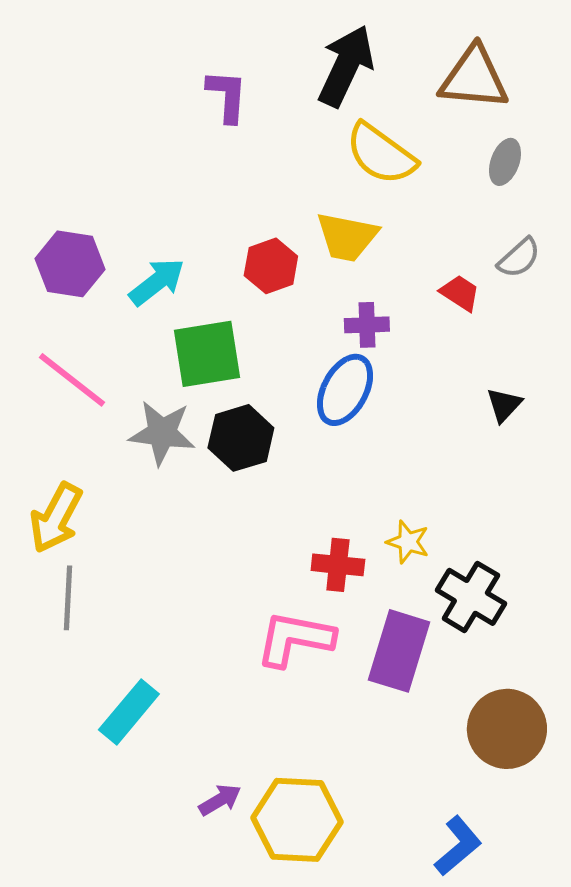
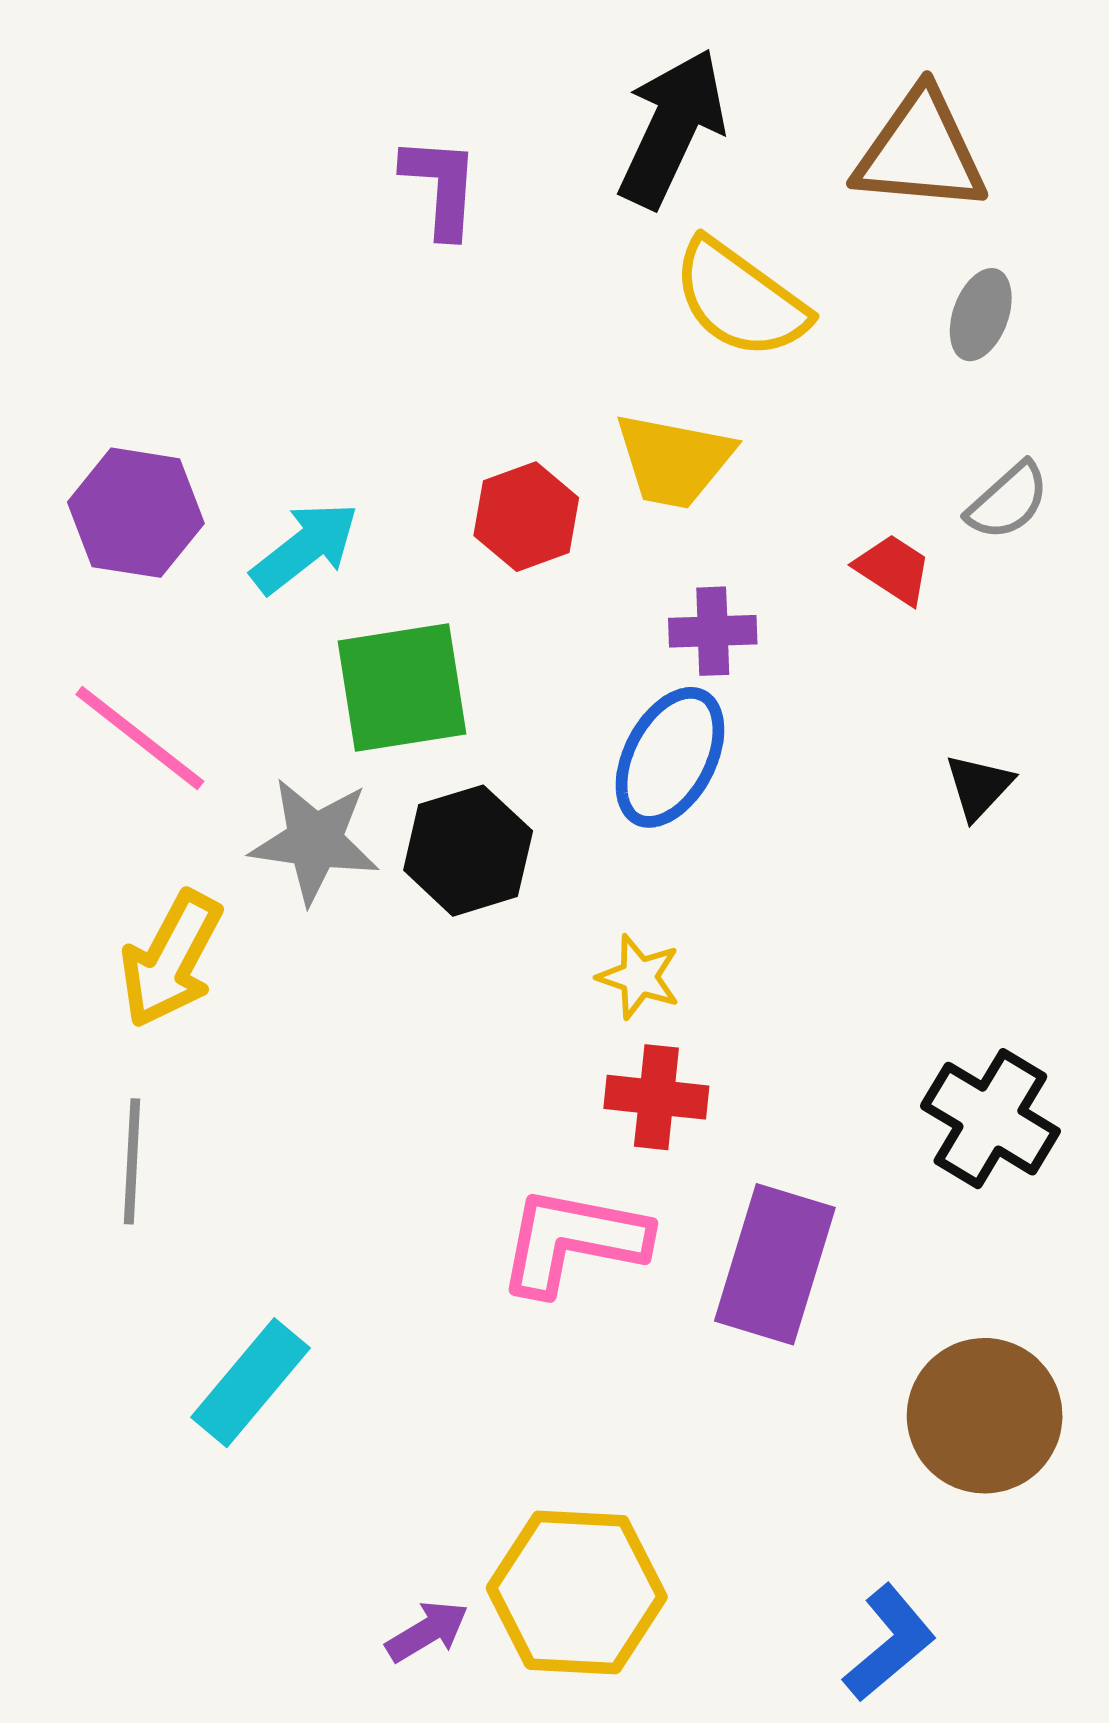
yellow arrow: (56, 518) -> (171, 959), moved
yellow star: (408, 542) -> (639, 977), moved
black cross: (471, 597) -> (990, 1119), moved
purple arrow: (220, 800) -> (427, 1631), moved

